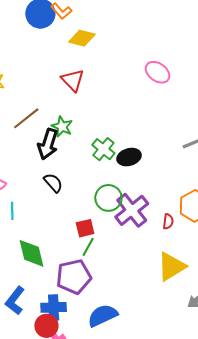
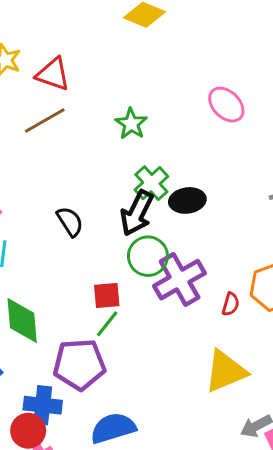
pink ellipse: (158, 72) -> (226, 105), moved
red triangle: (73, 80) -> (53, 74), moved, turned -35
green star: (62, 127) -> (131, 124), moved
black arrow: (48, 144) -> (137, 213), moved

